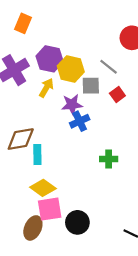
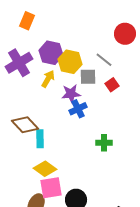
brown diamond: (21, 139) -> (25, 125), turned 56

